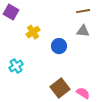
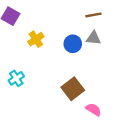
blue circle: (59, 46) -> (73, 44), moved
brown square: (60, 88) -> (73, 89), moved

